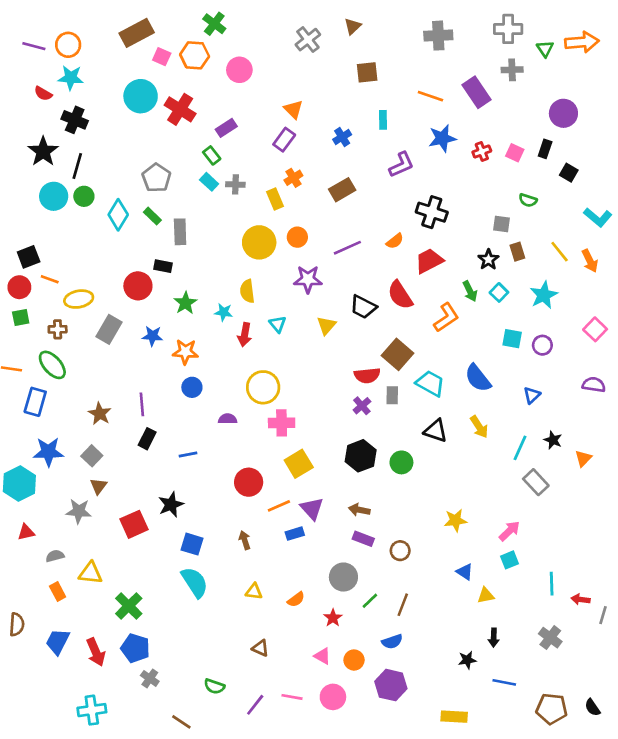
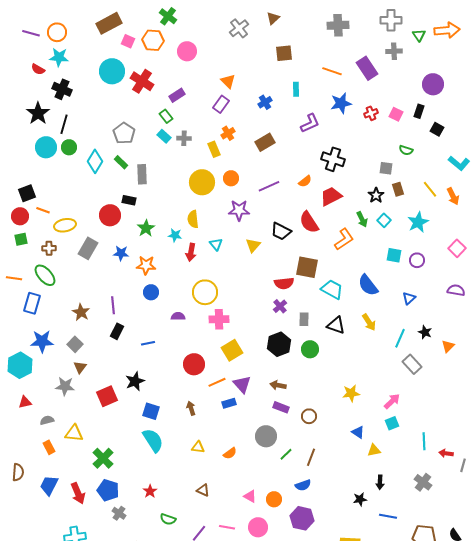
brown square: (397, 354) -> (307, 267), turned -30
gray rectangle: (392, 395) -> (304, 319), moved
red star: (333, 618) -> (150, 491), moved

